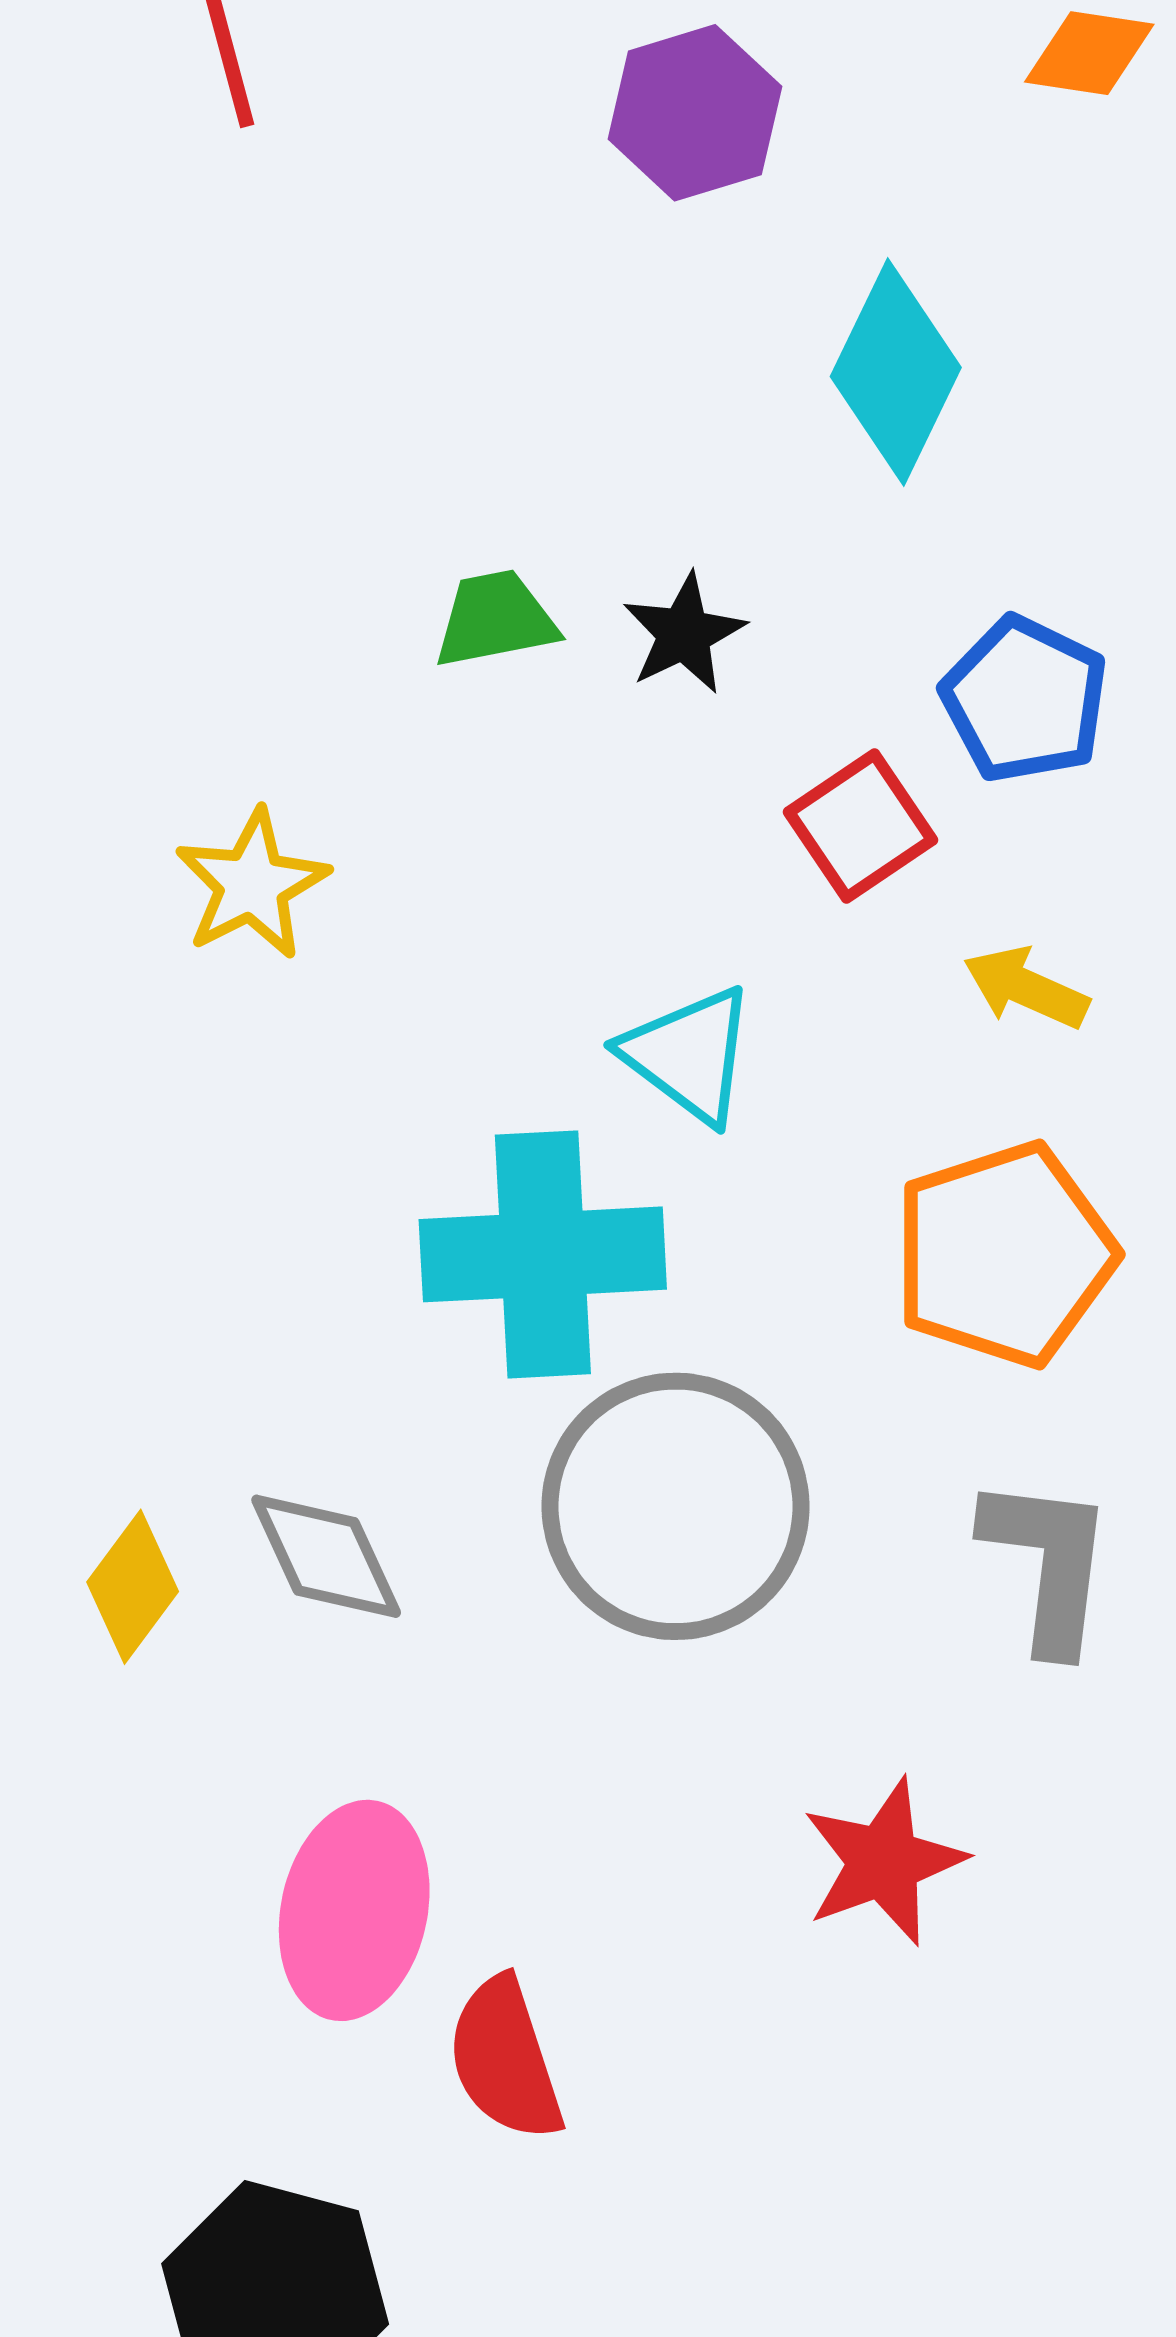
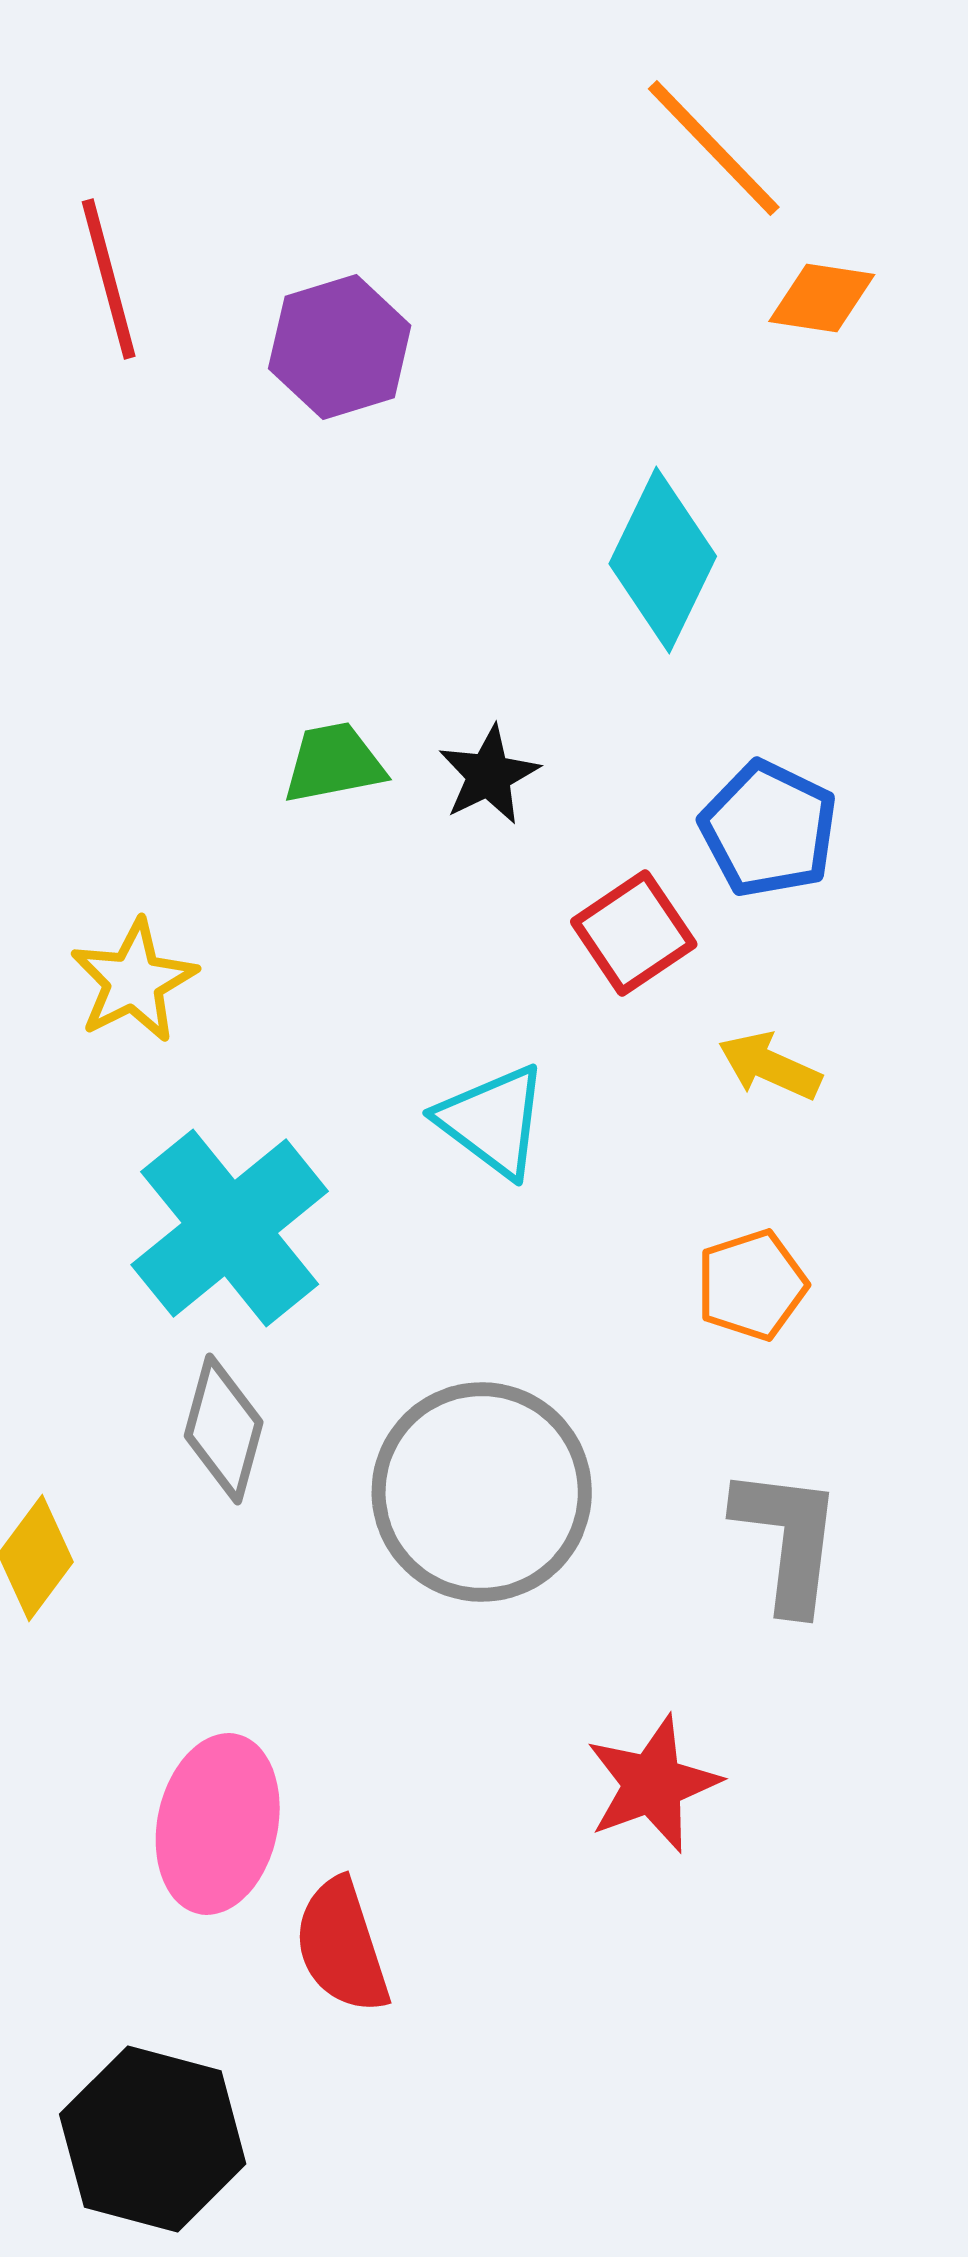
purple hexagon: (695, 113) -> (340, 347), moved
cyan cross: (543, 1254) -> (230, 1228), moved, turned -36
orange pentagon: (1004, 1254) -> (752, 1285), size x0.6
gray diamond: (326, 1556) -> (224, 1429), moved, turned 40

